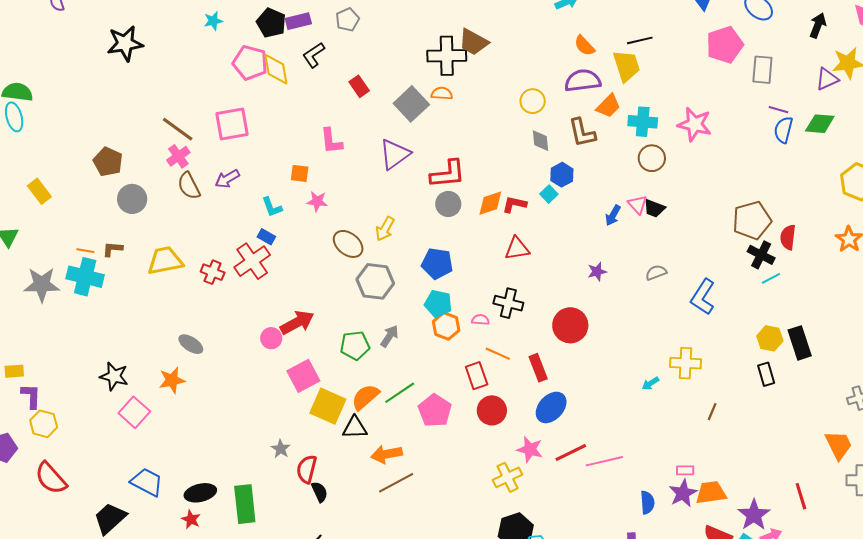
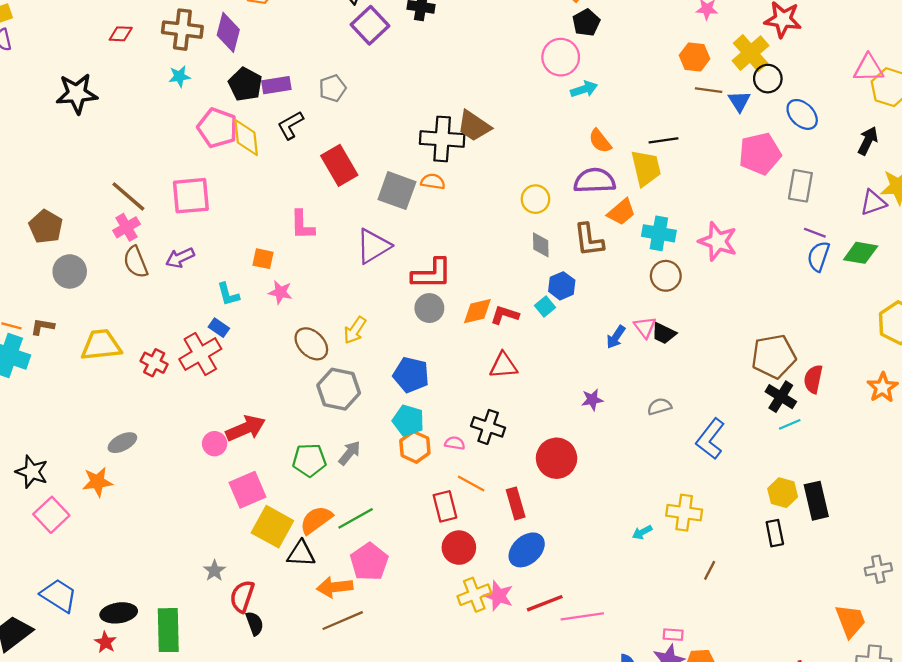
red rectangle: (359, 86) -> (339, 165), size x1.6
gray square: (411, 104) -> (397, 191), turned -32
gray ellipse: (191, 344) -> (122, 443), turned -65
pink pentagon: (435, 411) -> (369, 562), moved
yellow cross: (508, 477) -> (474, 595), moved

